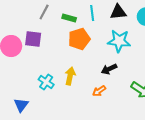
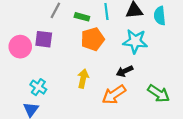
cyan cross: (46, 82) -> (38, 87), moved
orange arrow: (99, 91) -> (114, 95), size x1.6

